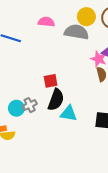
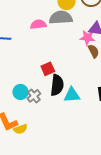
pink semicircle: (46, 22) -> (38, 24), moved
cyan circle: (16, 108) -> (20, 92), moved

